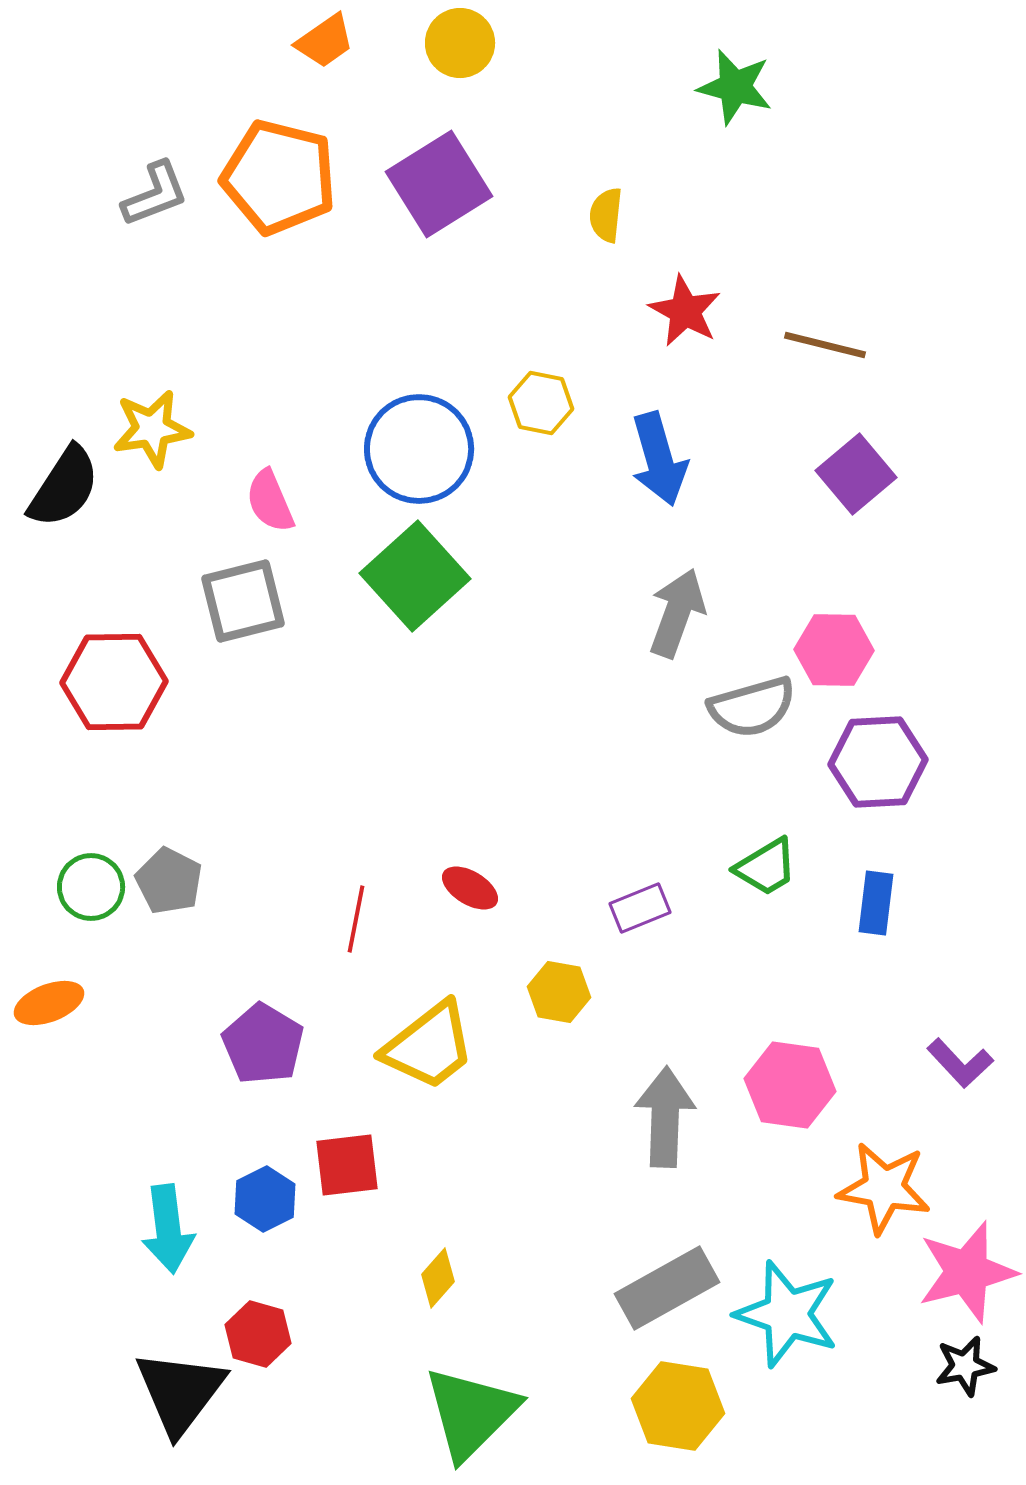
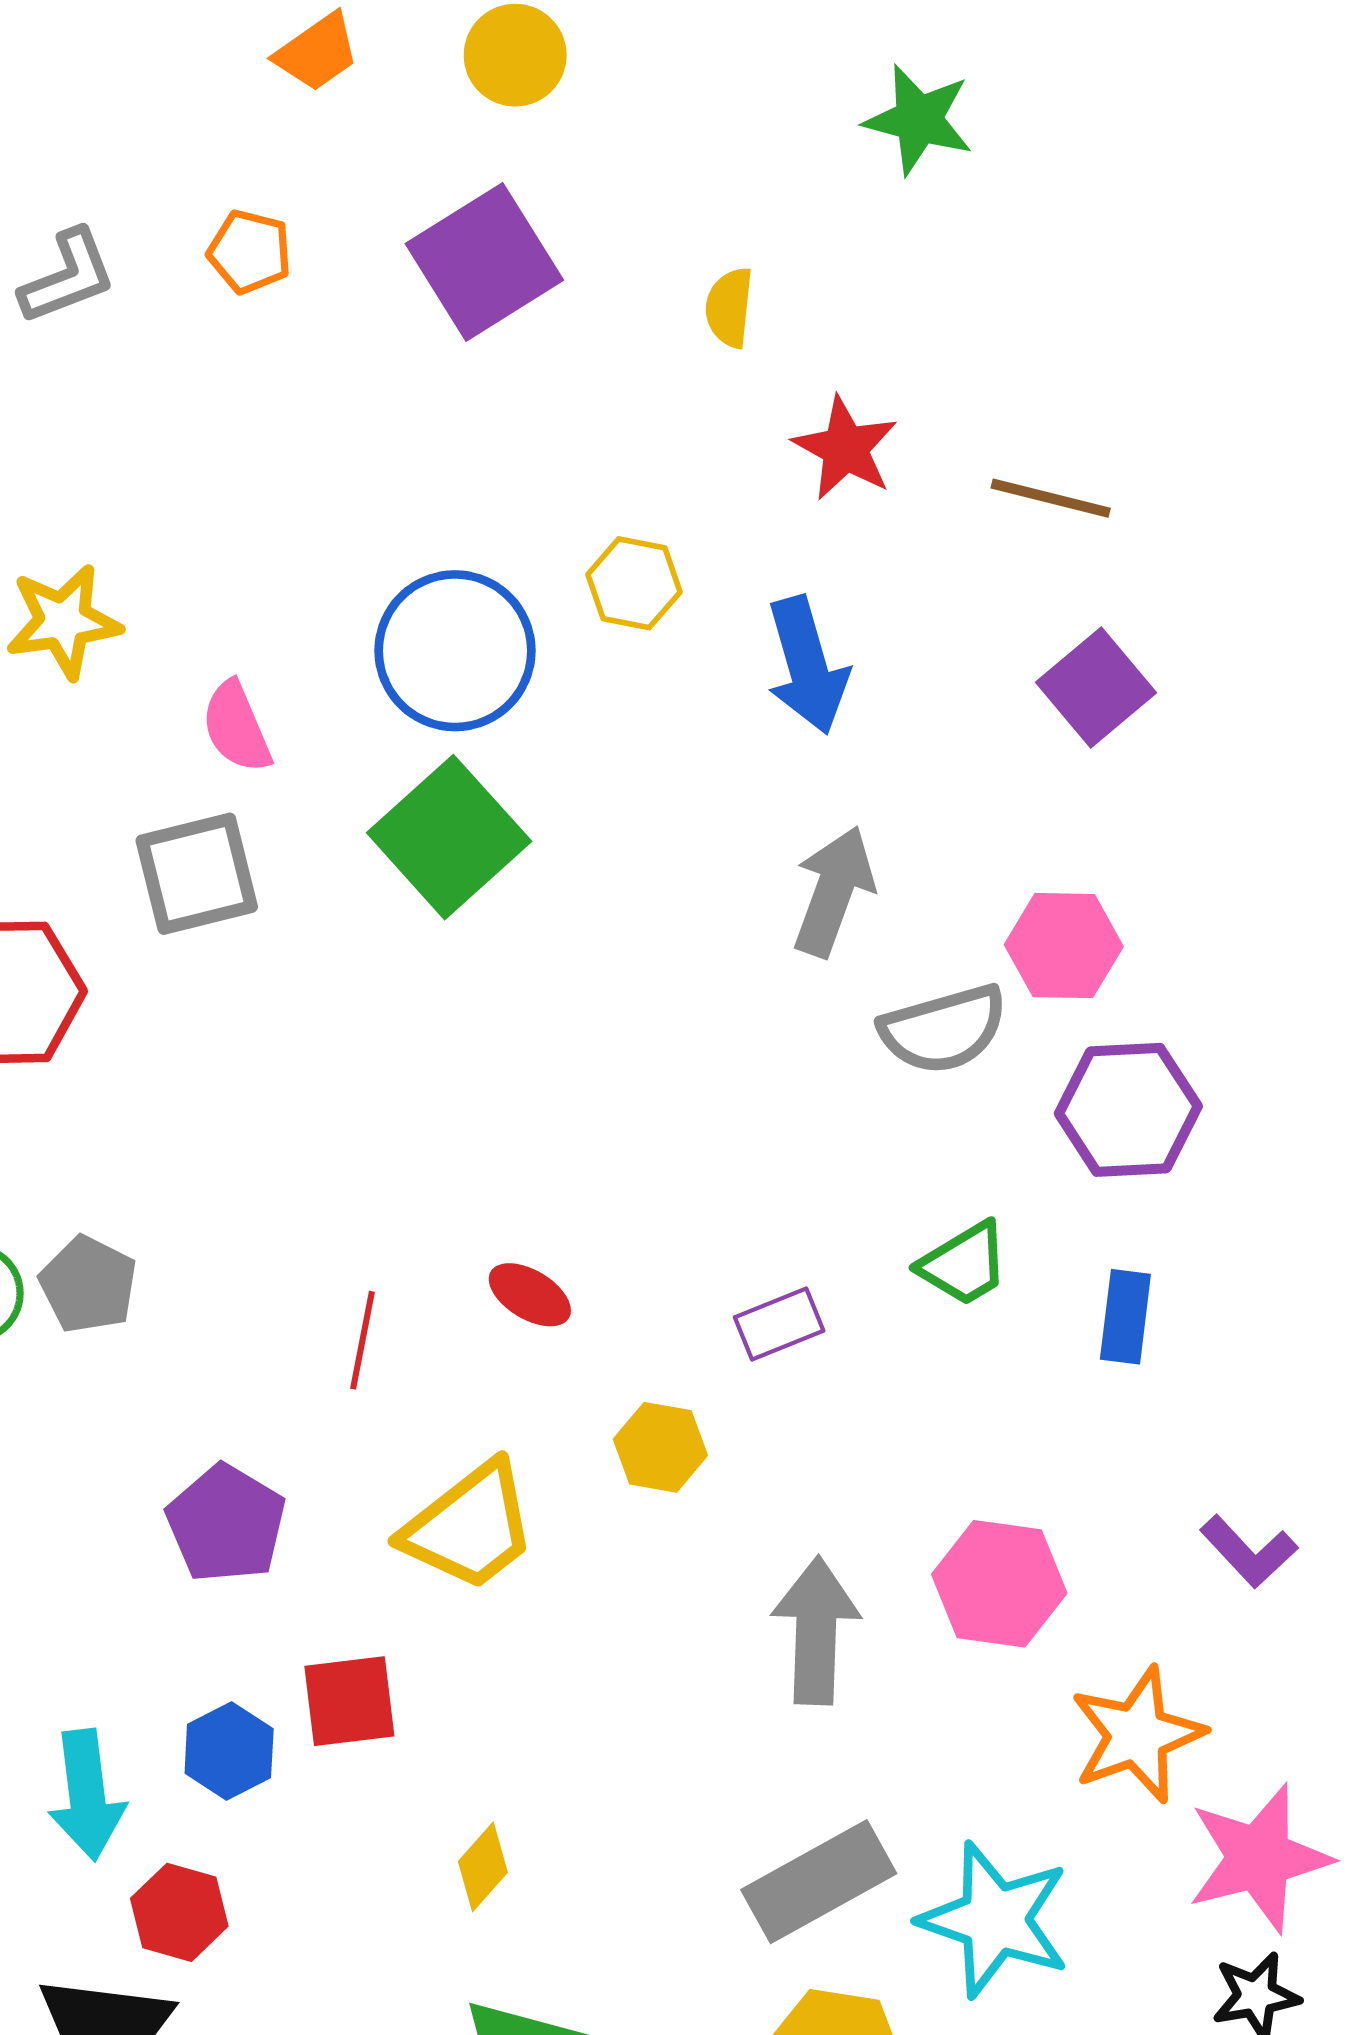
orange pentagon: (279, 177) -> (250, 252), size x0.5
orange star: (884, 1188) -> (1137, 1735), turned -30
red hexagon: (258, 1334) -> (179, 1912), moved

